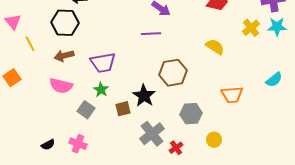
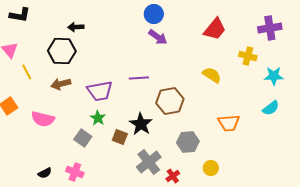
cyan star: (277, 27) -> (274, 76), moved
yellow cross: (251, 28) -> (248, 56), turned -36
purple line: (151, 34) -> (139, 78), moved
pink semicircle: (61, 86) -> (43, 119), moved
brown square: (123, 109) -> (120, 137), turned 35

